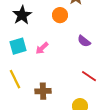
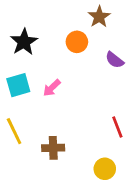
purple semicircle: (84, 41) -> (115, 60), moved
red line: (89, 76) -> (117, 127), turned 35

